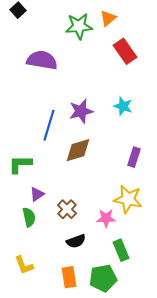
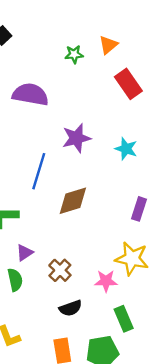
green star: (79, 26) -> (74, 54), size x0.6
purple star: (81, 111) -> (76, 138), moved

